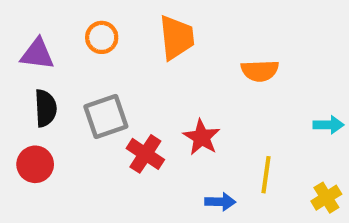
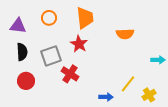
red star: (202, 137) -> (79, 44), moved
red circle: (35, 164) -> (26, 81), moved
yellow line: (266, 175) -> (128, 84), turned 30
yellow cross: (326, 198) -> (149, 95), moved

